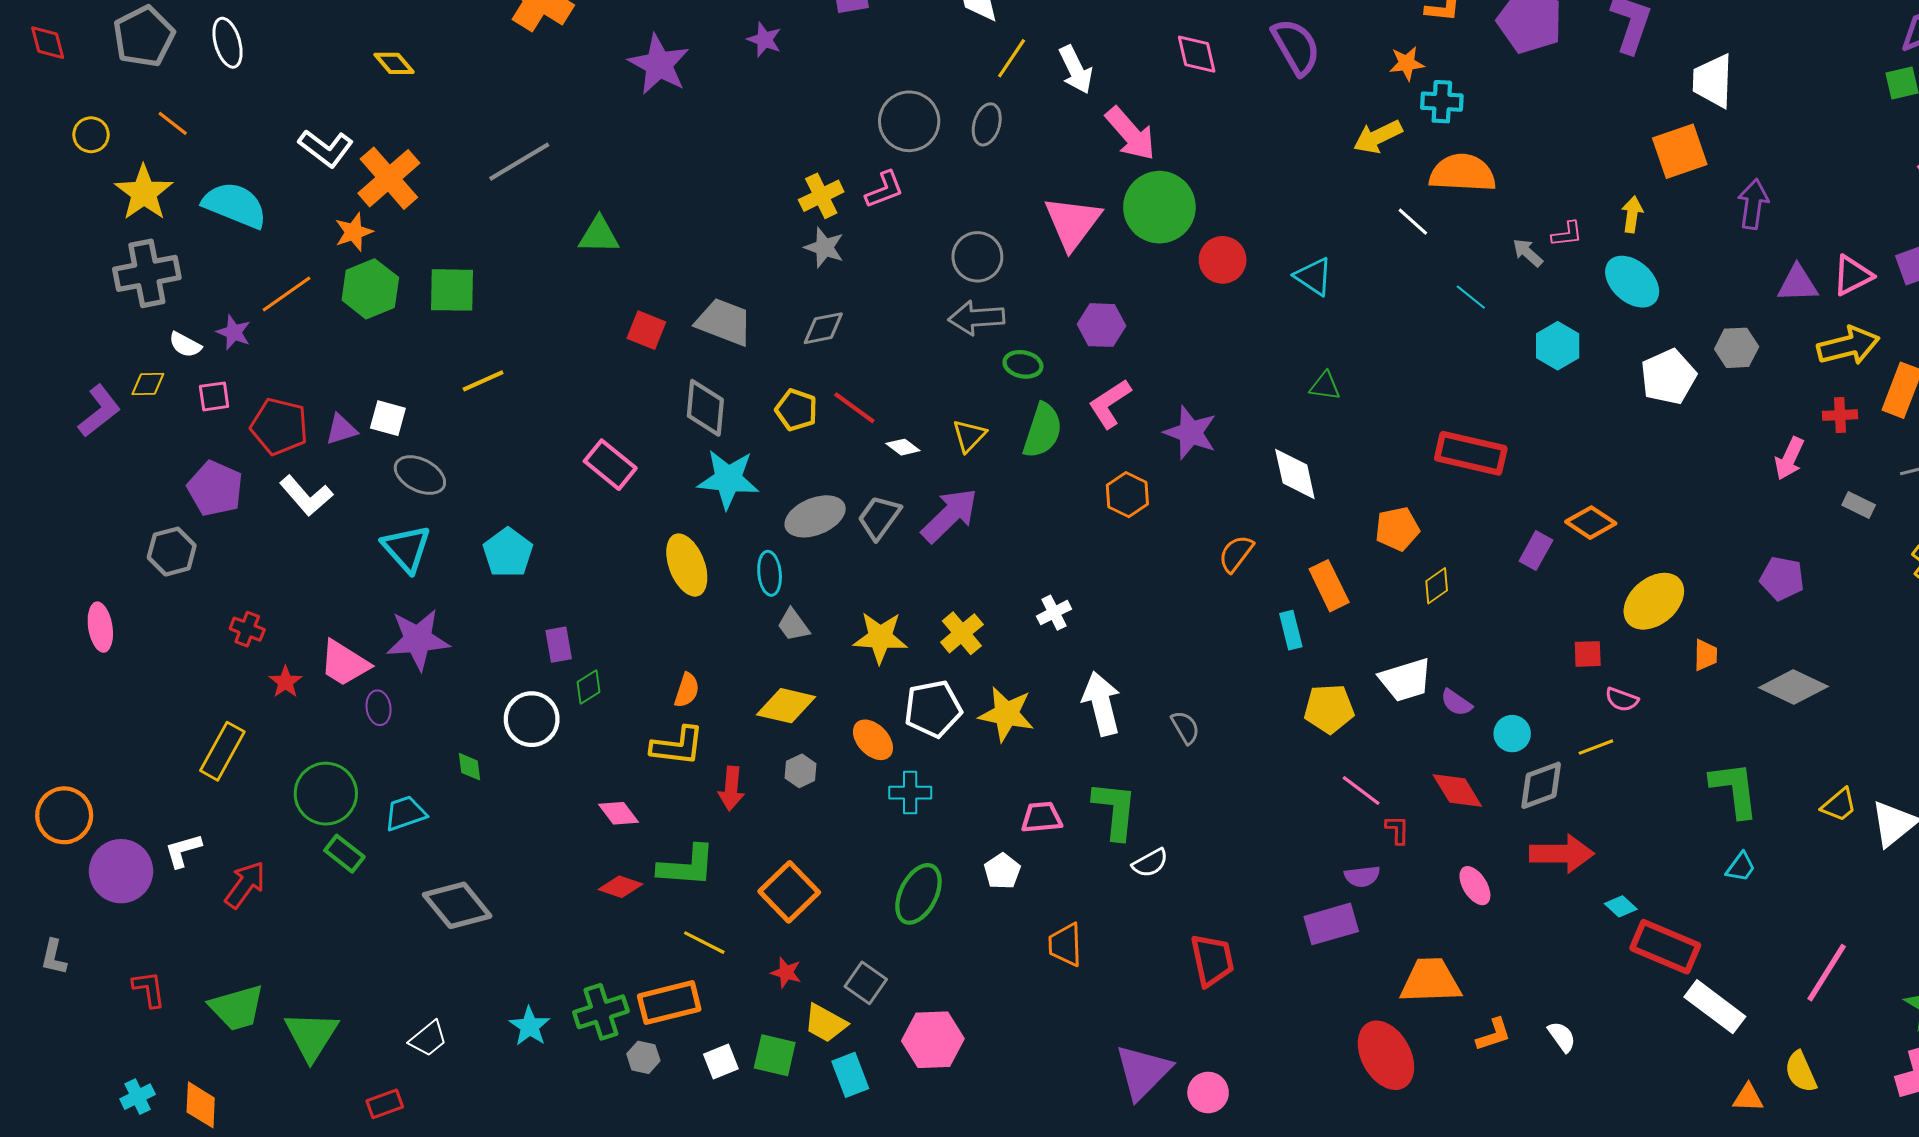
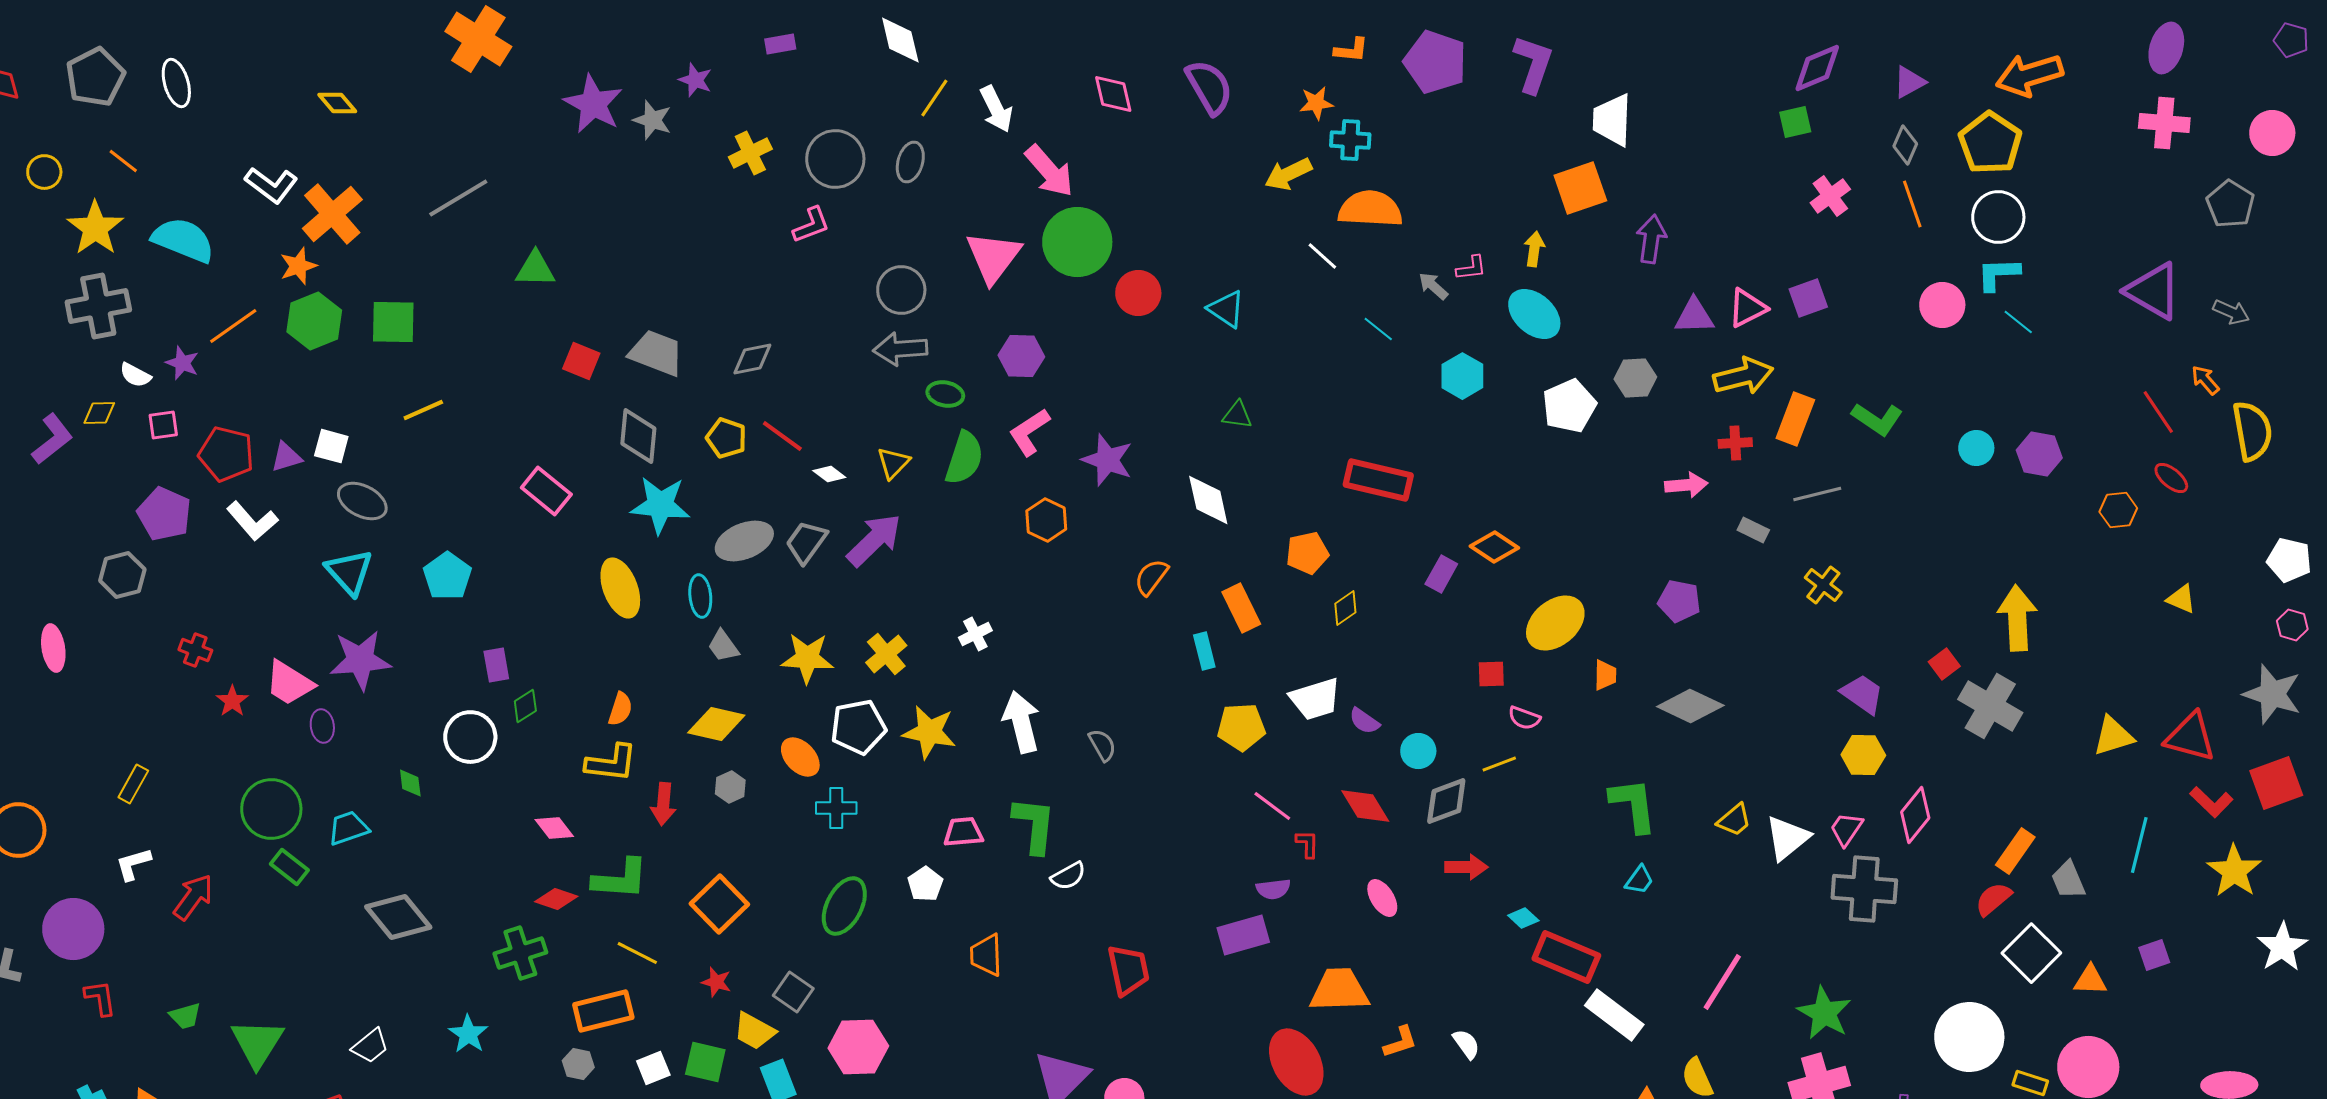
yellow cross: (821, 196) -> (750, 153), moved
gray star: (824, 247) -> (652, 120), moved
pink arrow: (1789, 458) -> (1686, 485), turned -120
yellow rectangle: (222, 751) -> (133, 784), moved, size x0.7
red arrow: (1562, 854) -> (1466, 867), size x0.7
purple circle: (121, 871) -> (73, 929), moved
green trapezoid: (237, 1008) -> (185, 1016), size x0.6
green cross: (601, 1012) -> (520, 953), moved

